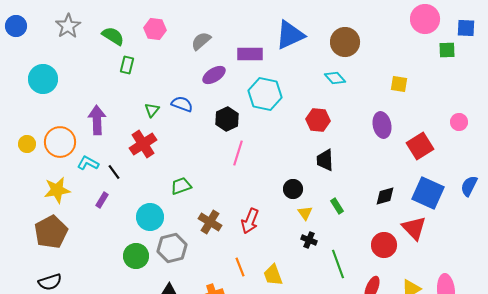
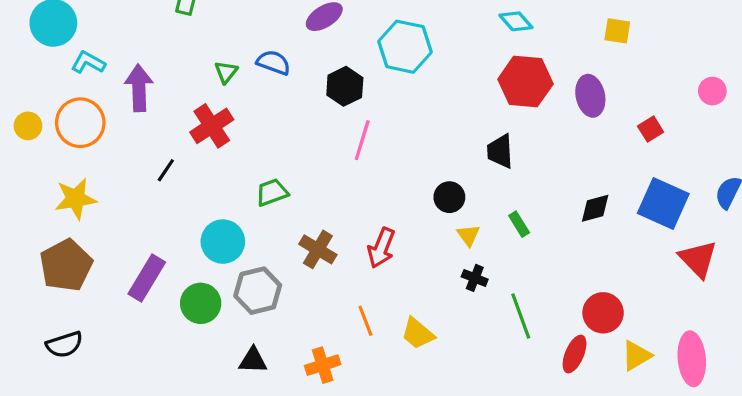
red hexagon: (318, 120) -> (525, 82), moved, size x1.4
red square: (420, 146) -> (651, 129), size x0.6
cyan L-shape: (88, 163) -> (88, 63), moved
black line: (114, 172) -> (166, 170), turned 70
purple rectangle: (102, 200) -> (147, 278), moved, size x1.8
red triangle: (414, 228) -> (698, 259), moved
red circle: (384, 245) -> (603, 313), moved
yellow trapezoid: (273, 275) -> (418, 333), turned -30

